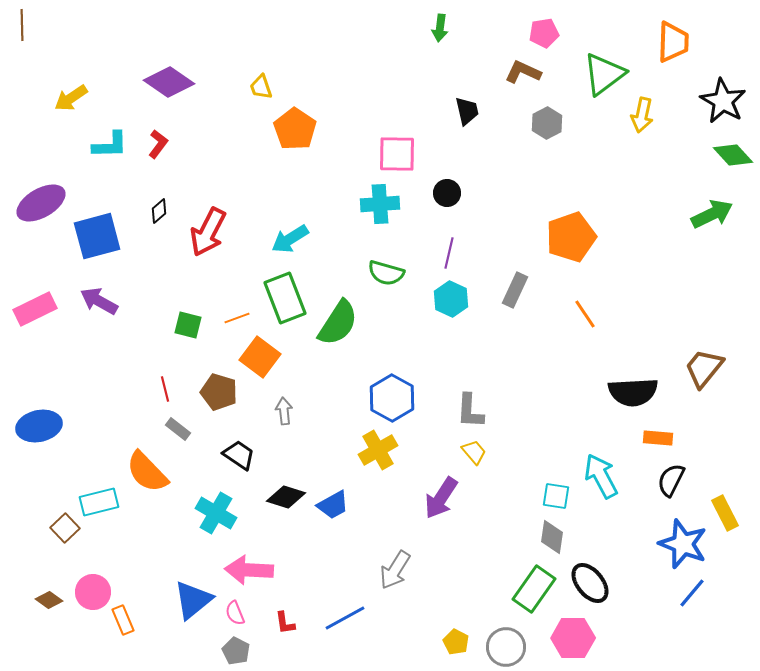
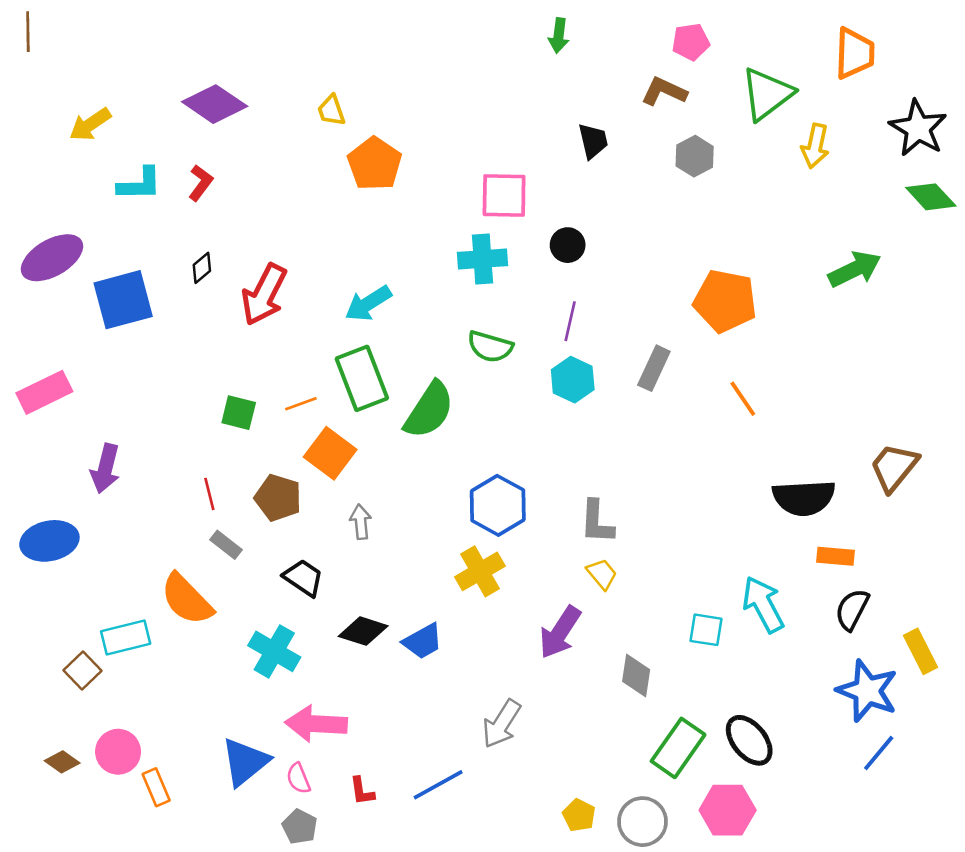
green arrow: (712, 214) -> (855, 269), moved
orange pentagon: (571, 237) -> (725, 301), turned 30
purple arrow: (99, 301) -> (105, 469), moved, turned -105
gray diamond: (552, 537) -> (636, 676), moved

